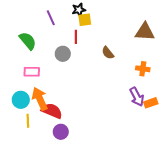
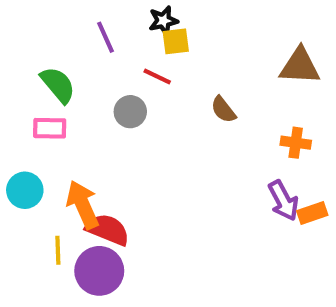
red line: (76, 37) -> (157, 77), turned -64
pink rectangle: (32, 72) -> (50, 128), moved
cyan circle: (21, 100) -> (25, 190), moved
purple circle: (61, 132) -> (99, 271), moved, size x1.5

